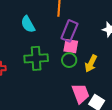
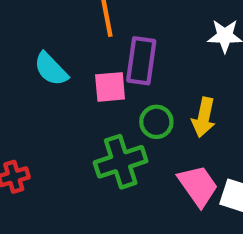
pink square: (71, 46) -> (110, 87), moved
green cross: (36, 58) -> (121, 162), moved

